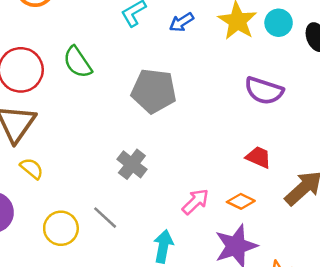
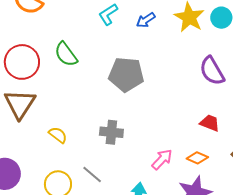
purple semicircle: (264, 91) -> (212, 71), turned 44
gray cross: (132, 164) -> (111, 132), turned -30
yellow semicircle: (32, 169) -> (58, 135), moved

